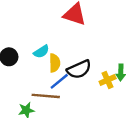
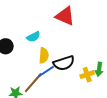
cyan semicircle: (41, 52) -> (33, 37), moved
brown line: (46, 96) -> (33, 83), turned -60

